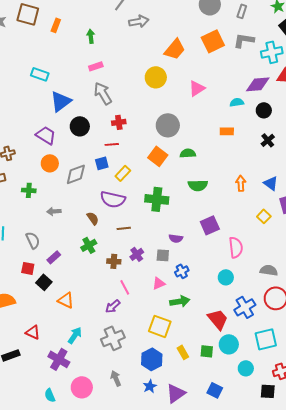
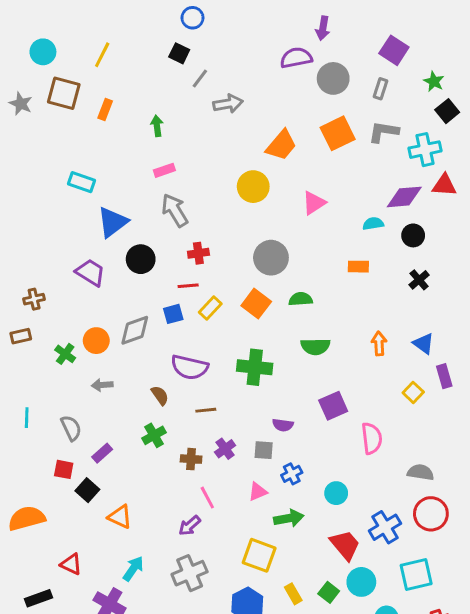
orange circle: (50, 163) -> (96, 341), moved
yellow rectangle: (123, 173) -> (210, 308), moved
green cross: (29, 190) -> (65, 354), turned 32
cyan circle: (226, 277) -> (336, 493), moved
green square: (207, 351) -> (329, 592), turned 32

